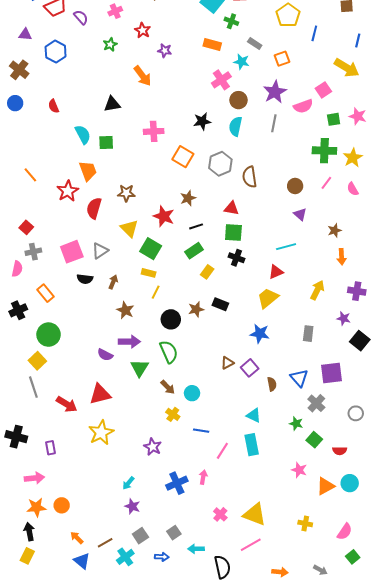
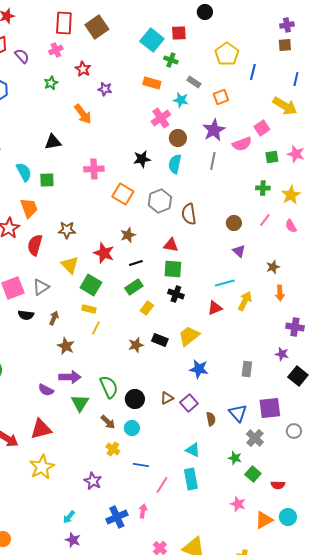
green cross: (324, 151) -> (263, 188), size x0.6
yellow arrow: (317, 290) -> (245, 301), moved
yellow trapezoid: (268, 298) -> (189, 336), moved
black circle: (171, 319) -> (135, 399), moved
gray circle: (356, 413) -> (294, 431), moved

